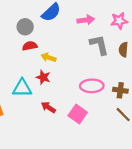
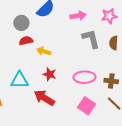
red star: (43, 77) -> (50, 74), moved
red arrow: (48, 107) -> (44, 98), size x1.5
pink square: (78, 114) -> (87, 106), moved

